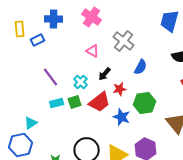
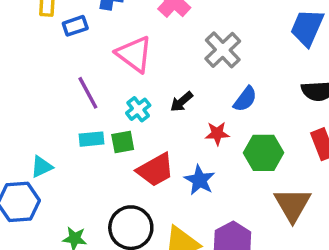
pink triangle: (93, 51) -> (134, 54), moved, size x1.6
red star: (120, 89) -> (217, 133), moved
red trapezoid: (100, 102) -> (155, 170), moved
green hexagon: (145, 103) -> (263, 153), moved

